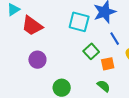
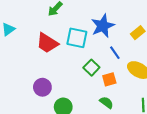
red trapezoid: (32, 26) -> (47, 43), moved
purple circle: (37, 60) -> (42, 87), moved

